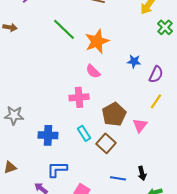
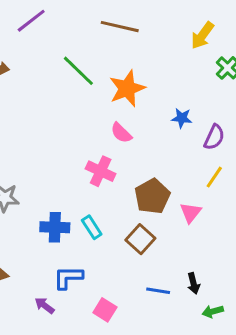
pink cross: (79, 97) -> (101, 171), turned 30
cyan rectangle: (84, 133) -> (92, 227), moved

